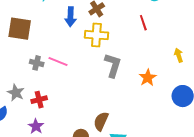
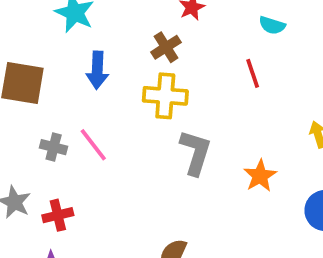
blue arrow: (70, 17) -> (97, 70), moved
pink line: (58, 62) -> (93, 145), turned 30

